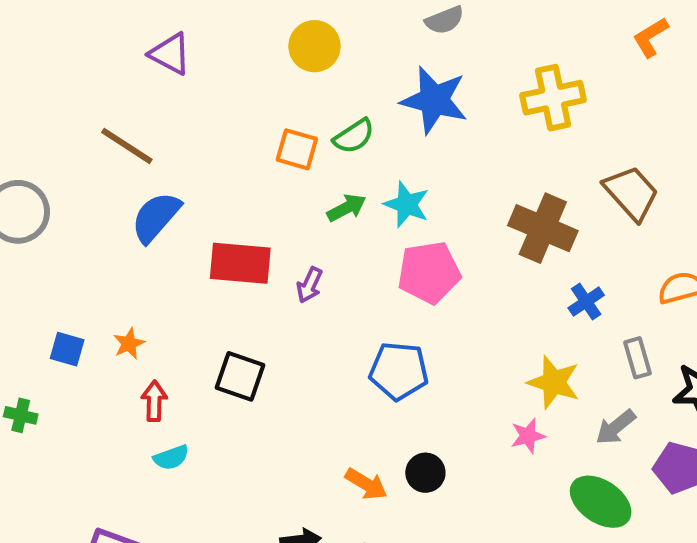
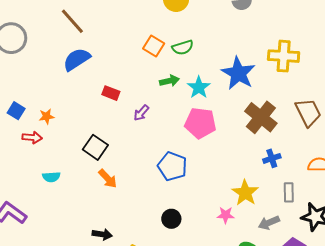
blue star: (434, 100) -> (238, 73), moved
red rectangle: (240, 263) -> (111, 93), size x0.6
red arrow: (154, 401) -> (32, 138), moved, turned 78
orange arrow: (366, 484) -> (108, 179), moved

